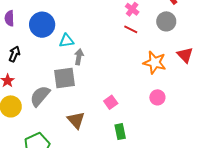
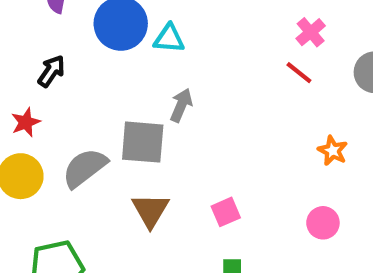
cyan triangle: (66, 41) -> (169, 39), moved
orange star: (155, 63) -> (333, 151), size x0.6
brown triangle: (76, 120) -> (150, 210), moved

